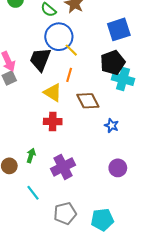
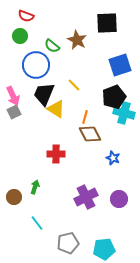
blue circle: (59, 37) -> (36, 65), moved
orange line: (69, 75) -> (85, 117), moved
yellow triangle: (53, 92) -> (56, 109), moved
purple cross: (63, 167) -> (86, 197), moved

